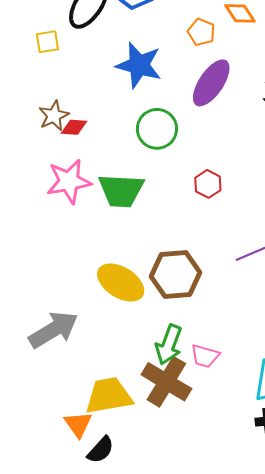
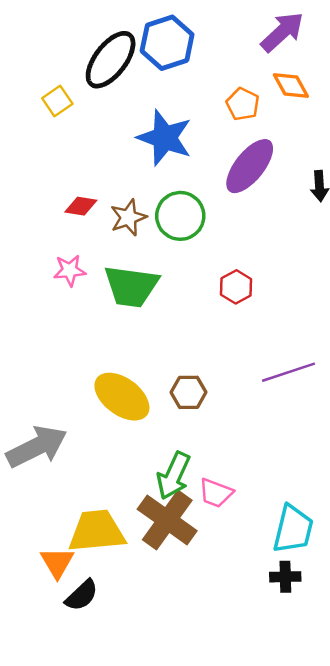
yellow square: (47, 42) -> (57, 101), turned -30
brown star: (54, 116) -> (128, 217), moved
pink star: (69, 181) -> (70, 270), size x0.6
brown hexagon: (176, 275) -> (188, 392), size x0.6

